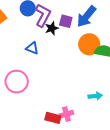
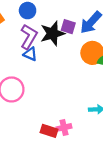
purple L-shape: (43, 15) -> (29, 37), moved
black star: (52, 28) -> (52, 33), size x1.6

